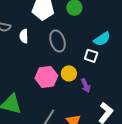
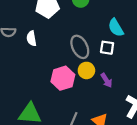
cyan semicircle: (102, 39) -> (116, 28), turned 102
gray ellipse: (58, 41) -> (80, 47), moved

